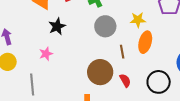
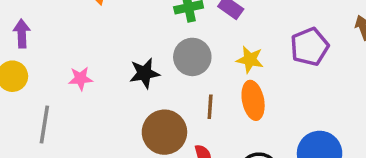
black star: (57, 26) -> (144, 73), moved
orange ellipse: (145, 42) -> (253, 100), turned -40

